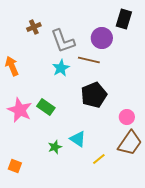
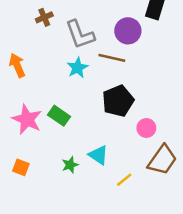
pink circle: (127, 117) -> (146, 128), moved
orange square: (15, 166) -> (21, 167), moved

